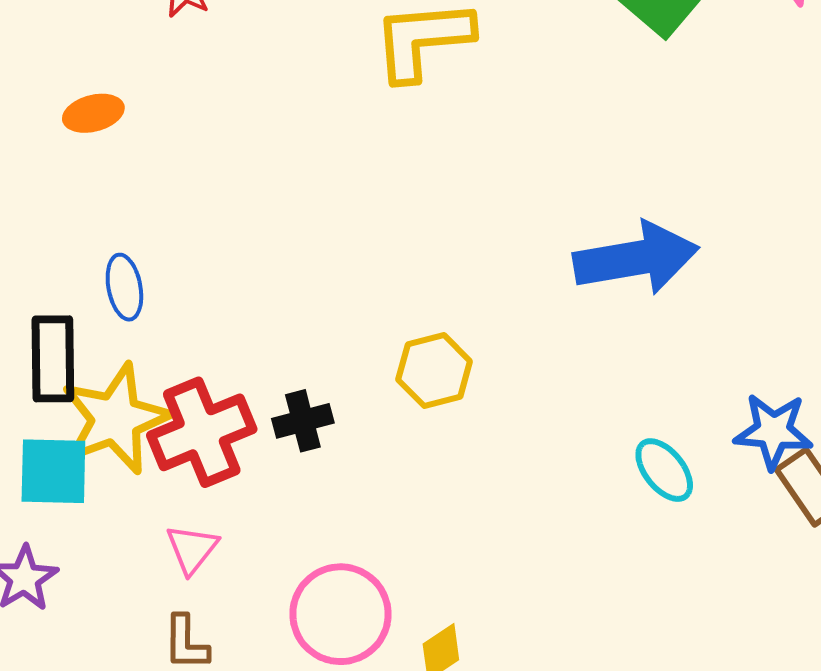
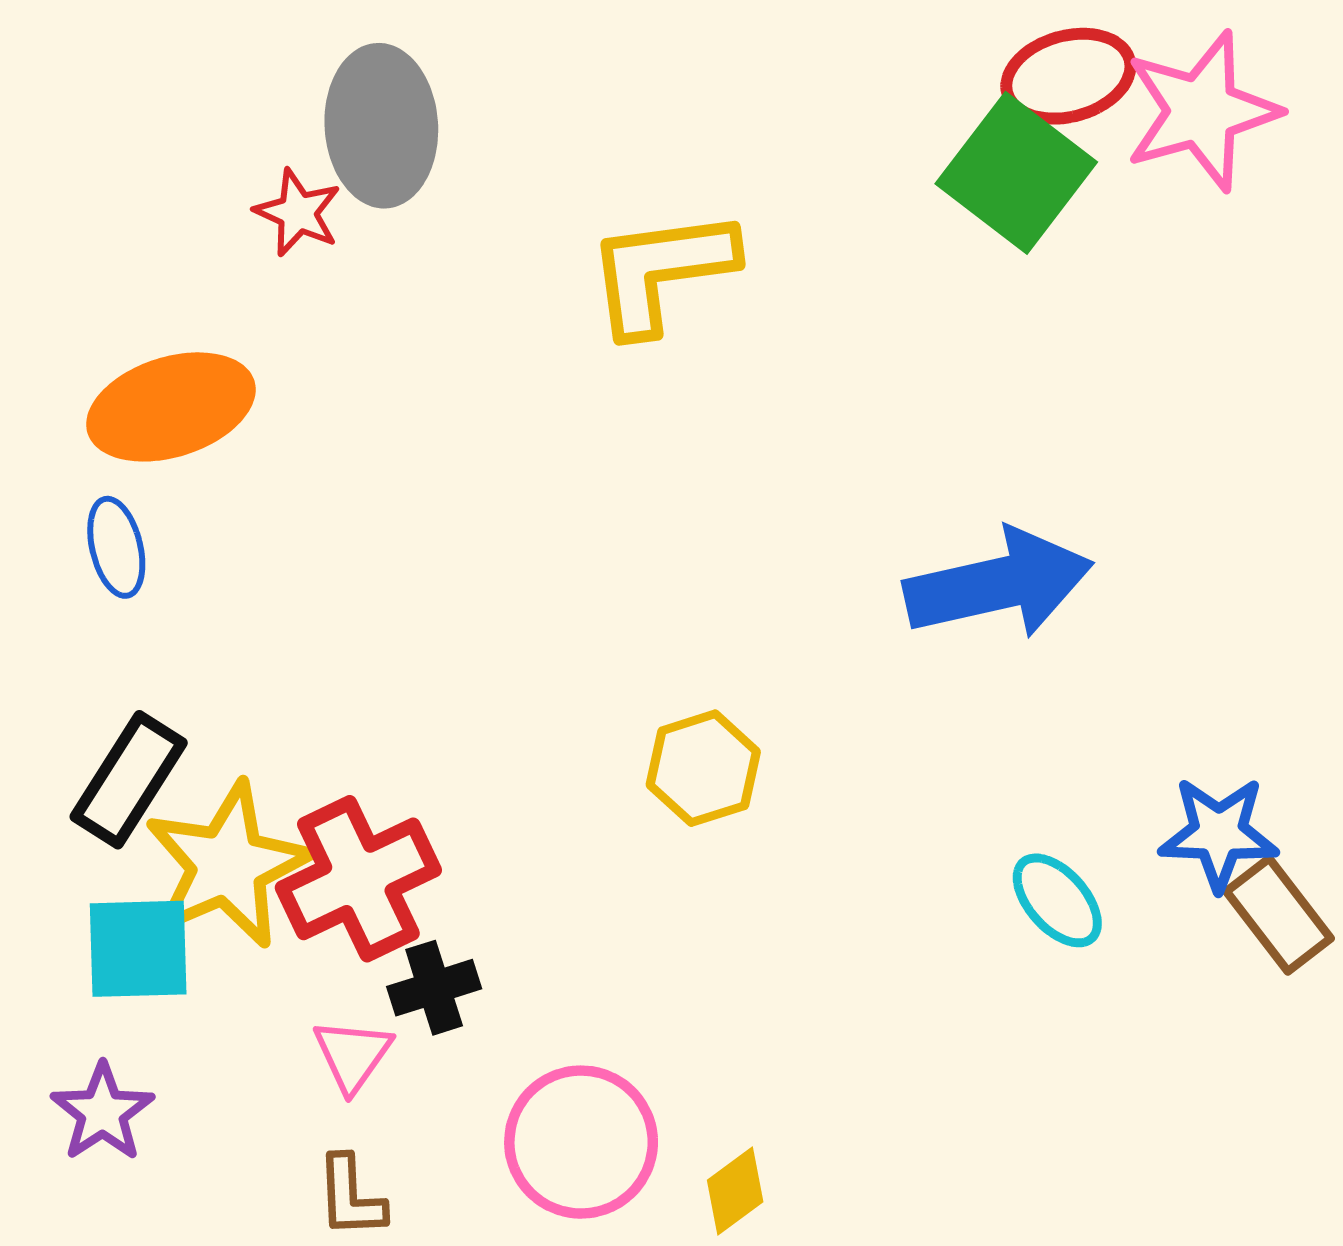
orange ellipse: (93, 113) -> (171, 407), size x1.8
blue ellipse: (124, 287) -> (116, 547), moved
black rectangle: (53, 359) -> (129, 780), turned 36
black cross: (303, 421) -> (434, 988), moved

